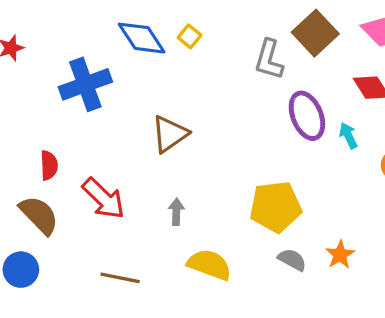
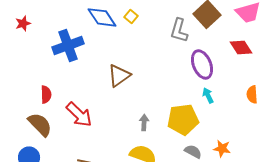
cyan arrow: (348, 136) -> (208, 95), moved
gray arrow: (176, 212) -> (144, 122), moved
orange star: (340, 255) -> (222, 148), turned -30

